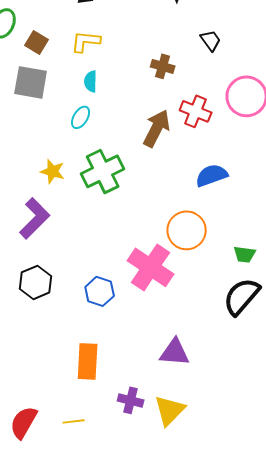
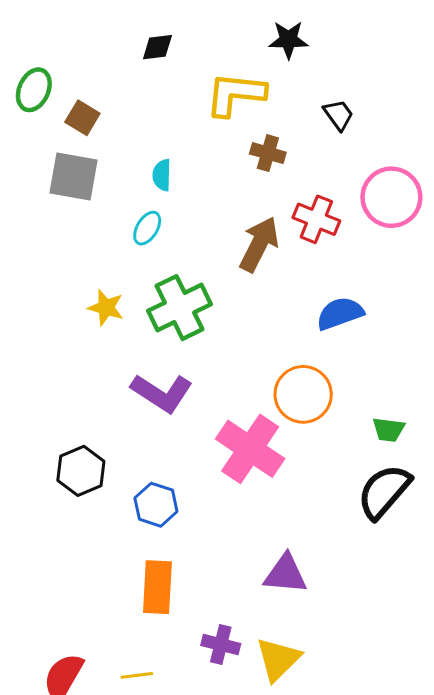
yellow L-shape: (86, 41) -> (235, 94), moved, size x1.4
purple L-shape: (35, 218) -> (162, 393), moved, turned 78
blue hexagon: (100, 291) -> (156, 505), moved

